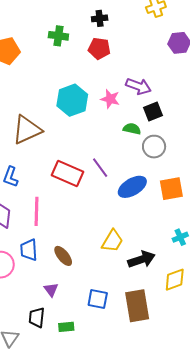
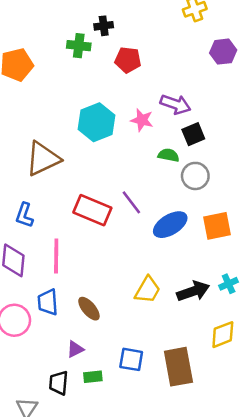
black cross: (100, 18) -> (104, 26), moved
black arrow: (141, 259) -> (193, 291), moved
purple triangle: (51, 290) -> (75, 349), turned 42
green rectangle: (66, 327) -> (93, 377), moved

